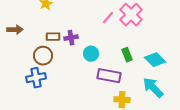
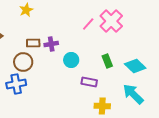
purple rectangle: (109, 76) -> (89, 82), size x0.7

